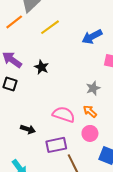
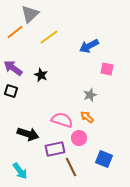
black arrow: (28, 129) -> (28, 134), size x1.5
pink circle: (90, 133) -> (79, 138), moved

